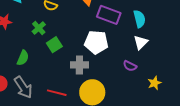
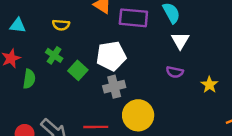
white pentagon: (96, 42) -> (111, 56), moved
green semicircle: (23, 58) -> (29, 79), moved

